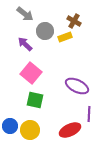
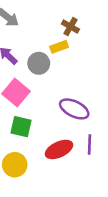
gray circle: (45, 31) -> (39, 63), moved
red ellipse: (70, 130) -> (59, 149), moved

